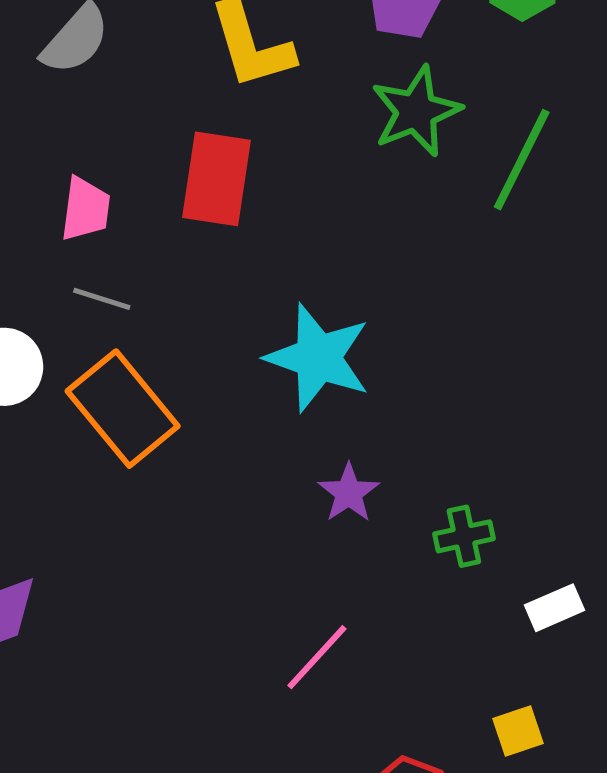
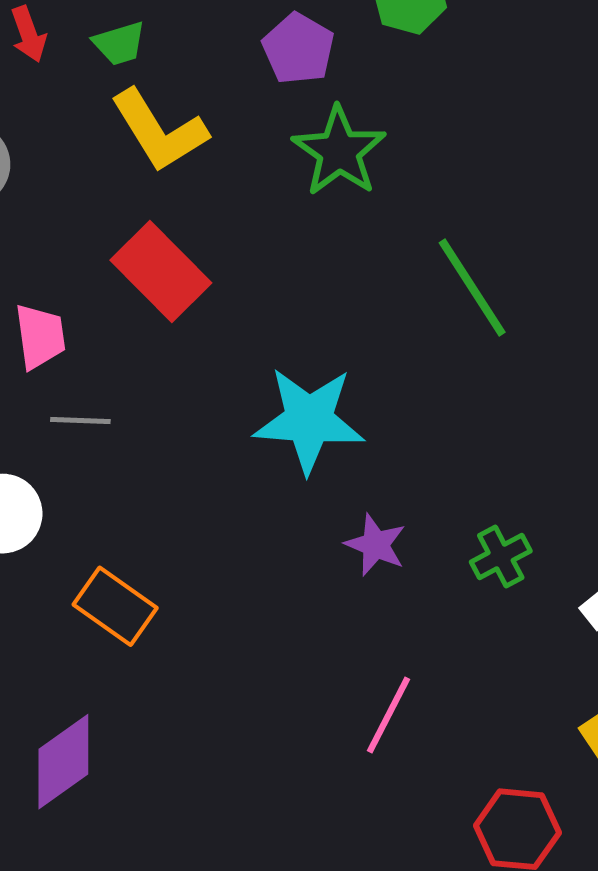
green line: (522, 160) -> (472, 288), moved, turned -44
red rectangle: (217, 179) -> (161, 271), turned -38
orange rectangle: (123, 409) -> (115, 606), moved, size x0.7

